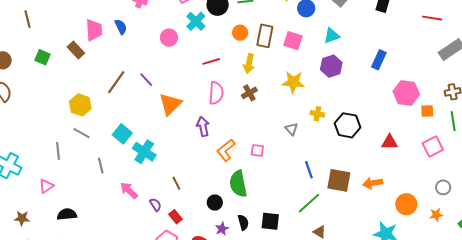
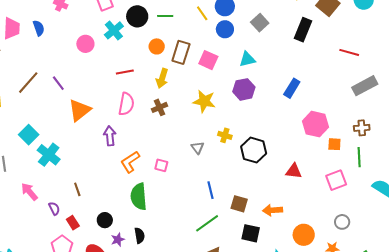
brown square: (339, 180) -> (239, 204), size x0.7
black circle: (215, 203) -> (105, 220), moved
black square: (270, 221) -> (251, 233), moved

